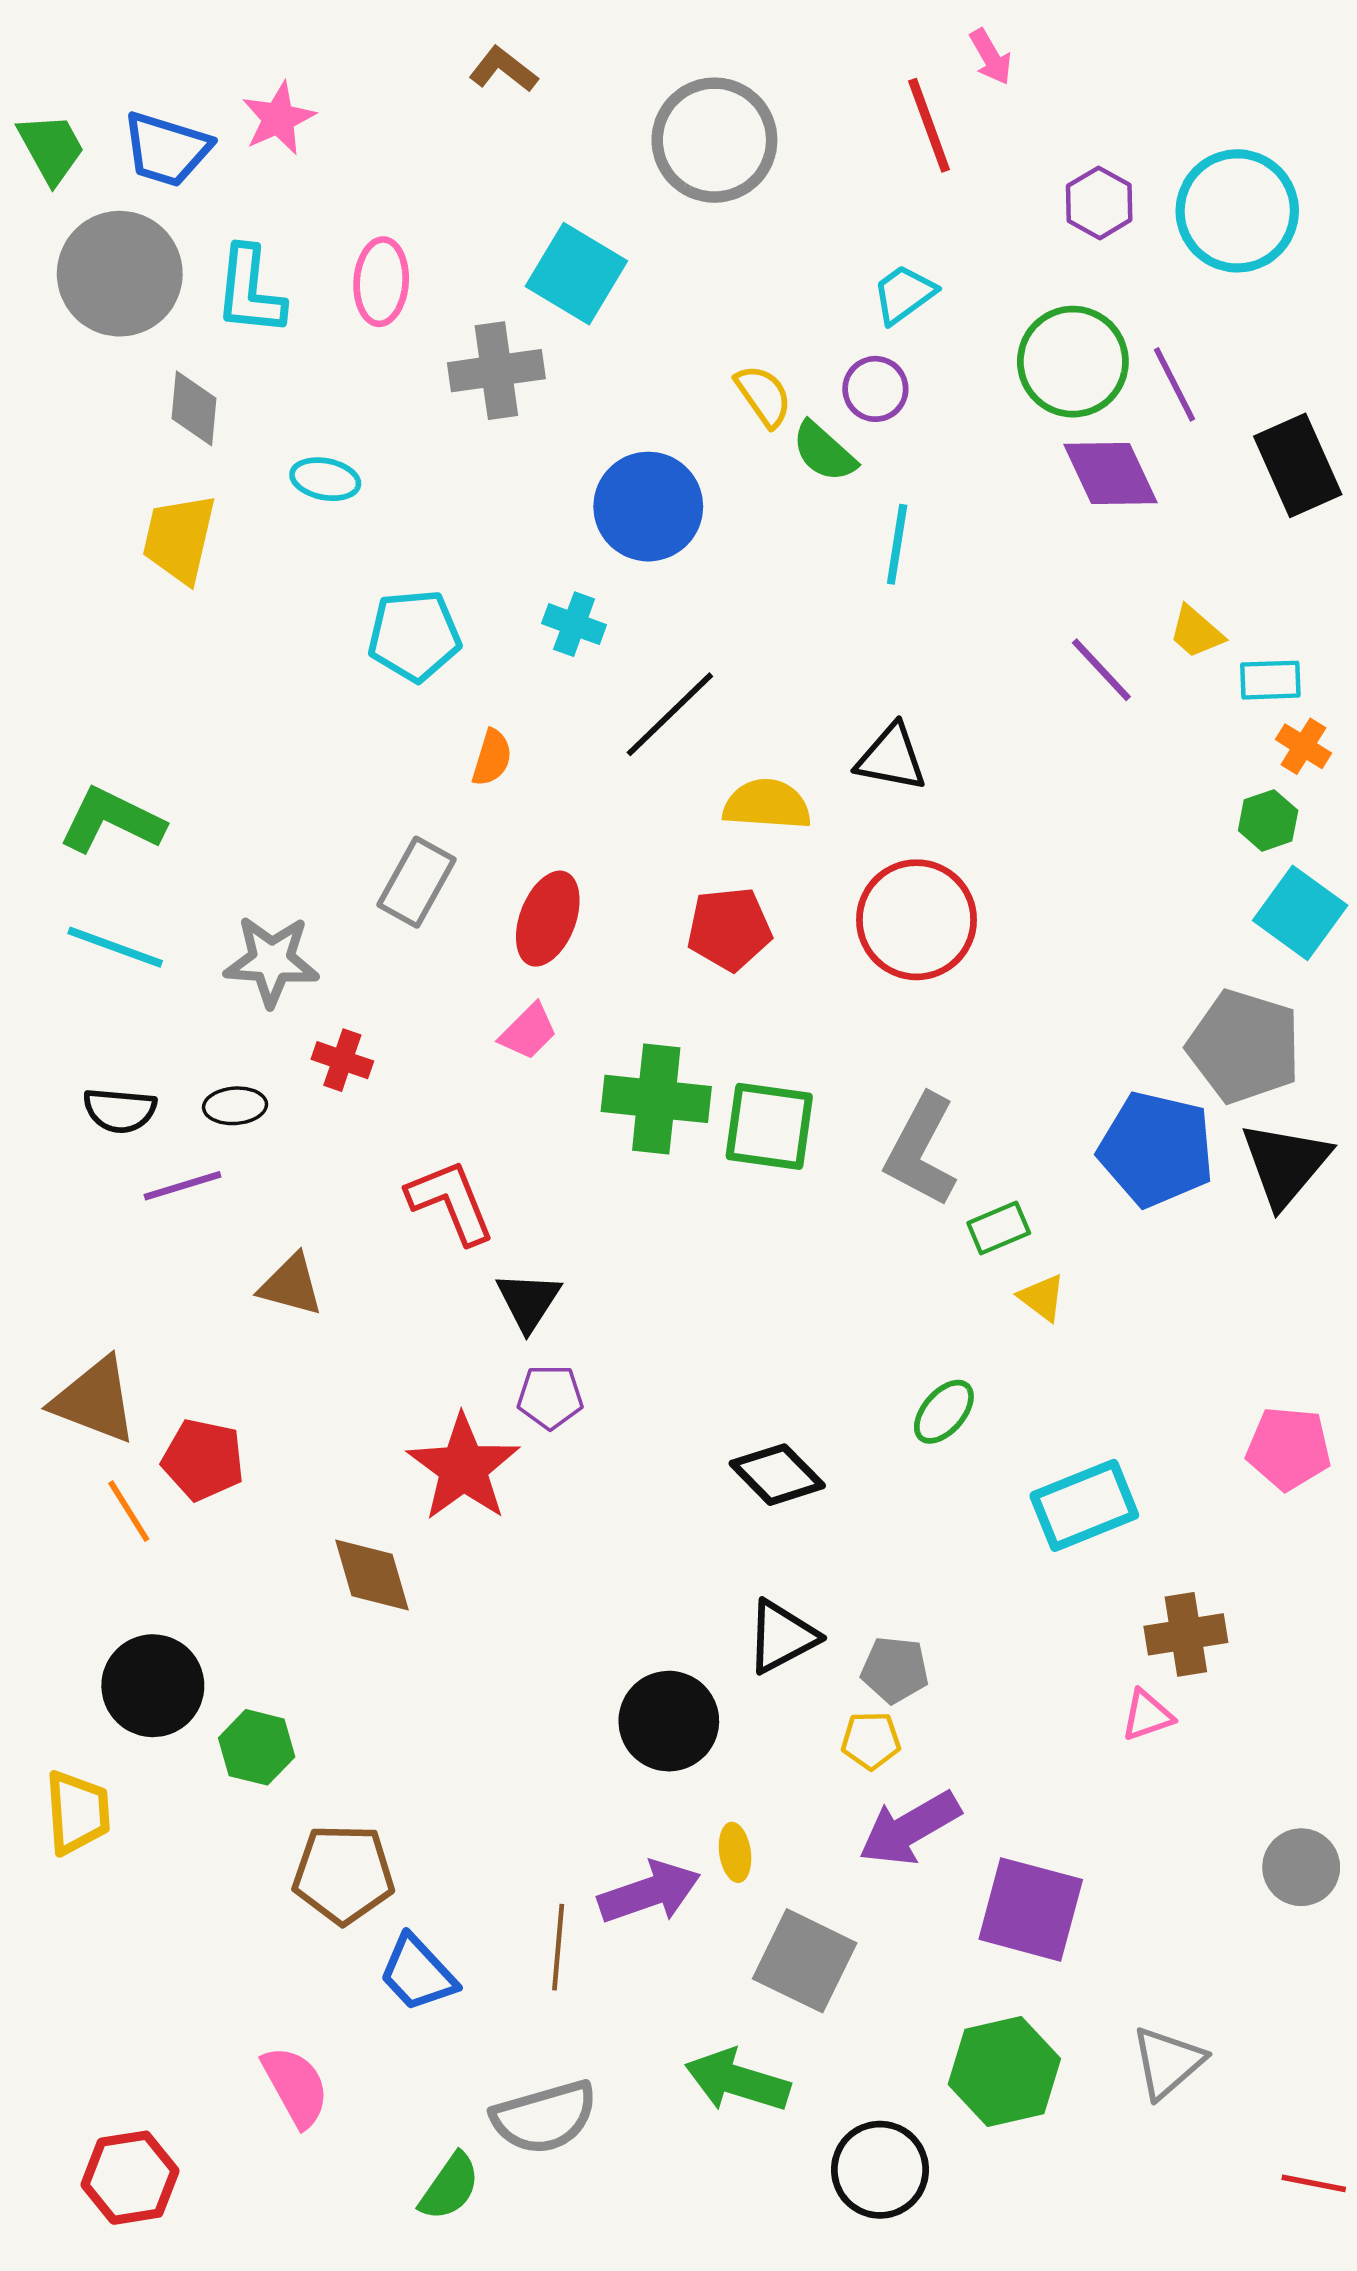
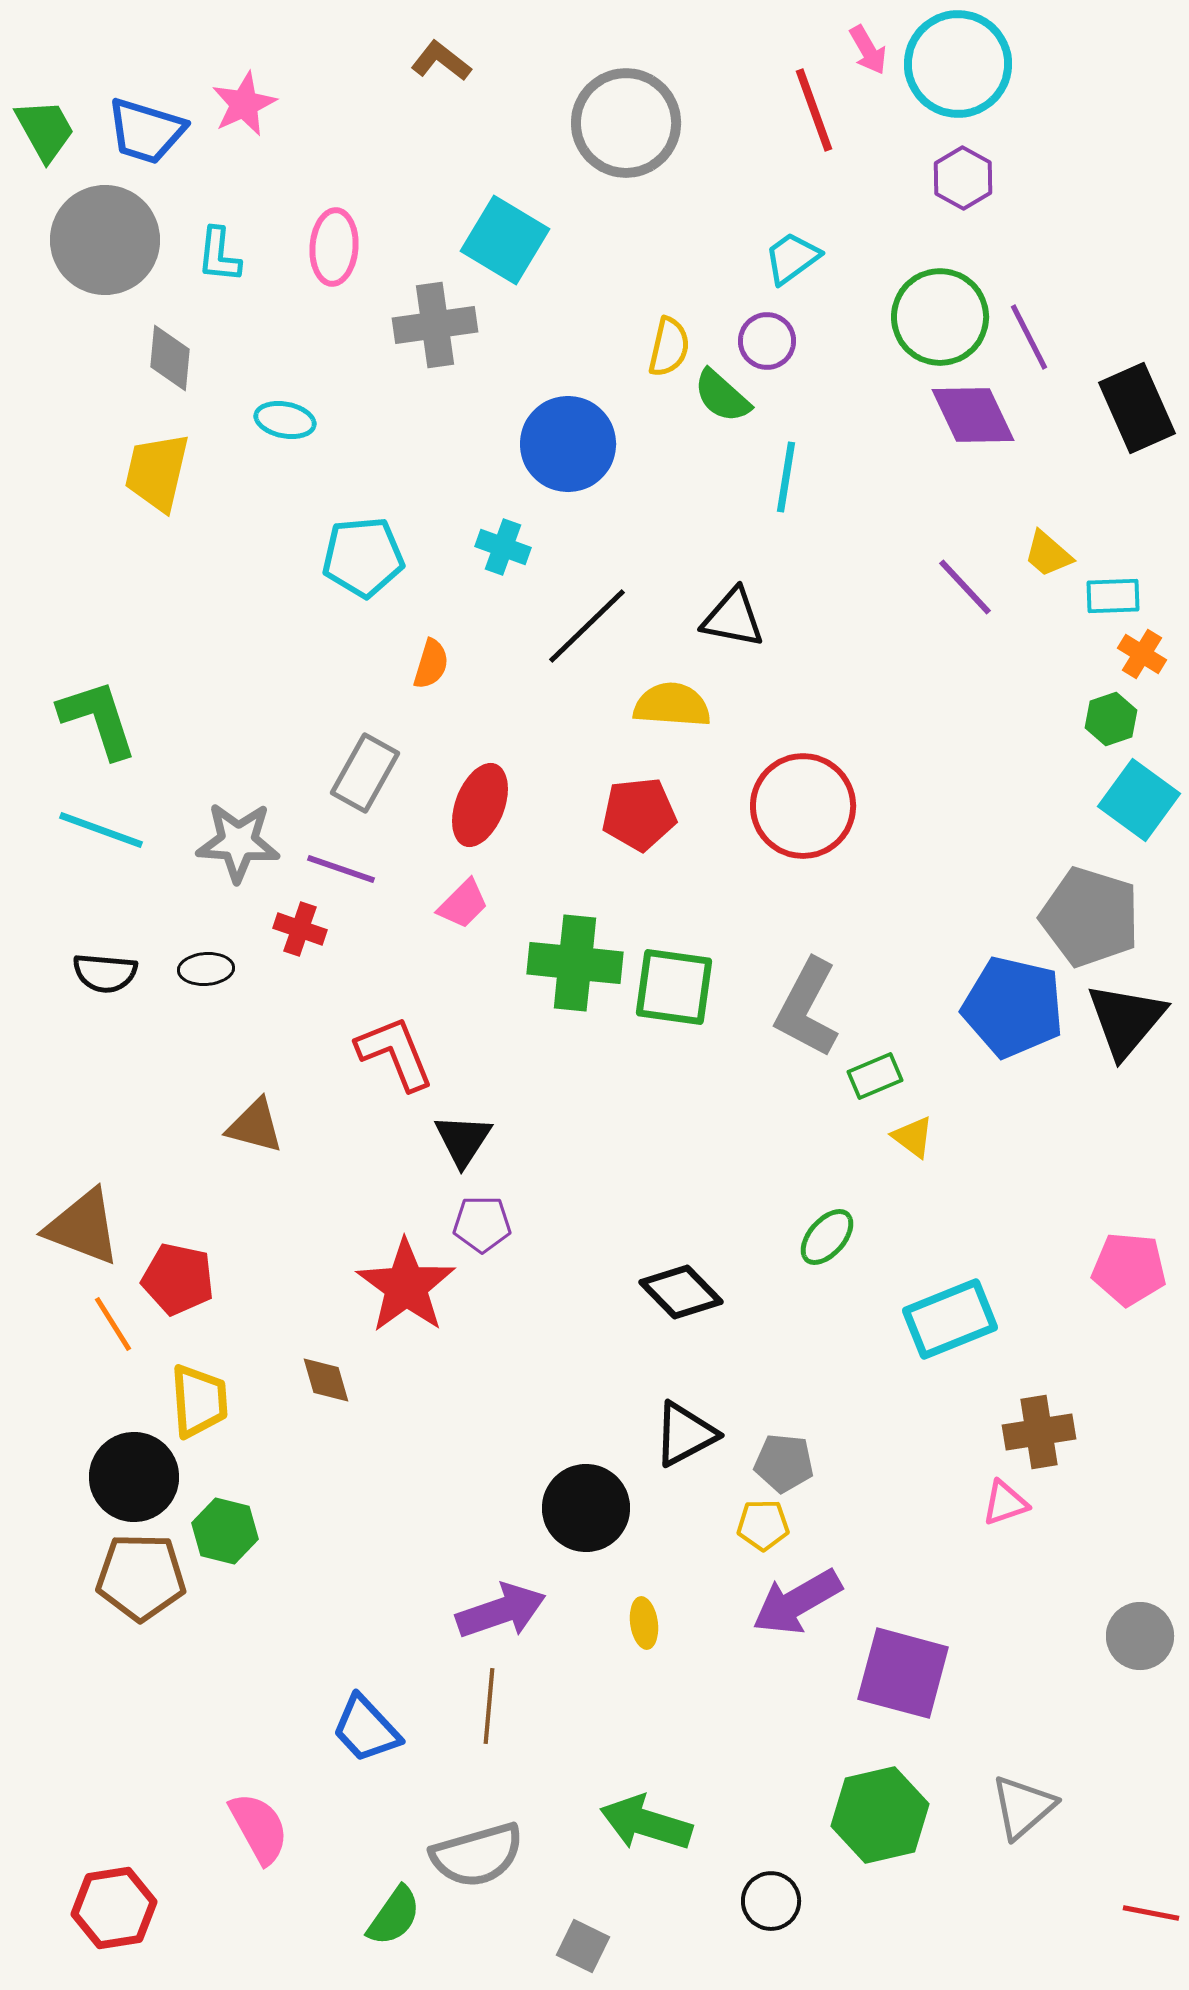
cyan circle: (1237, 211) -> (958, 64), moved
cyan L-shape: (250, 291) -> (219, 255), size x0.7
yellow semicircle: (764, 396) -> (669, 347), turned 48
black triangle: (891, 758) -> (733, 618), moved
green L-shape: (112, 820) -> (98, 719), turned 46
purple line: (183, 1186) -> (341, 869), moved, turned 36
brown diamond: (372, 1575) -> (326, 1380), size x0.7
yellow trapezoid: (78, 1812) -> (199, 1401), moved
brown pentagon: (343, 1874) -> (141, 1577), moved
purple arrow: (649, 1892) -> (501, 1611), moved
gray square: (805, 1961) -> (583, 1946), moved, size x0.6
black circle: (880, 2170) -> (771, 1901), size x0.7

